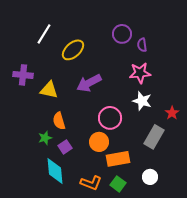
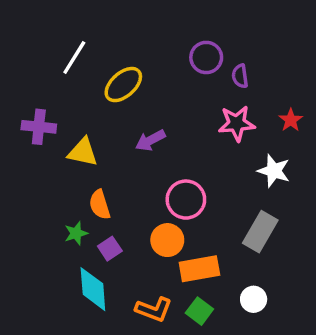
purple arrow: (89, 83) -> (150, 140), size x0.7
white star: (142, 101) -> (274, 171), moved
red star: (172, 113) -> (291, 120), moved

